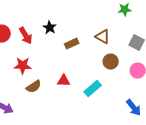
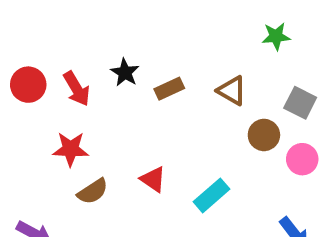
brown rectangle: (72, 44) -> (169, 89), moved
brown circle: (111, 62) -> (264, 135), moved
red triangle: (64, 81) -> (153, 179), turned 32

